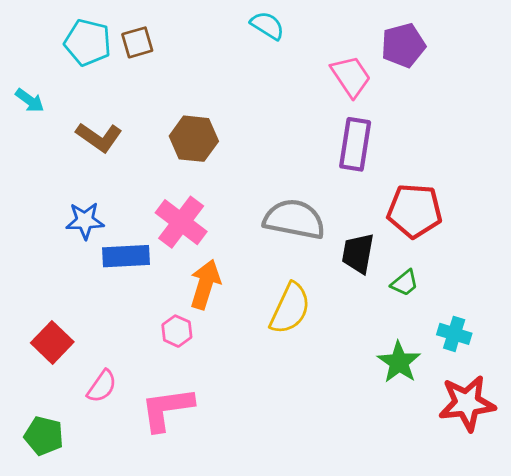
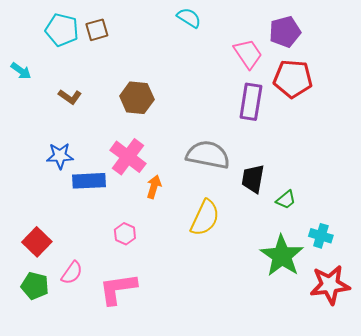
brown L-shape: (99, 137) -> (70, 97), size x0.7
red pentagon: (415, 211) -> (293, 79), moved
orange arrow: (205, 284) -> (154, 187), moved, size x0.7
green star: (399, 362) -> (282, 256), size x1.4
green pentagon: (44, 436) -> (35, 286), moved

